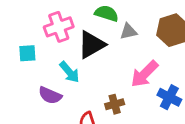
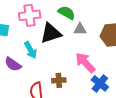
pink arrow: (144, 74) -> (85, 63), turned 80

